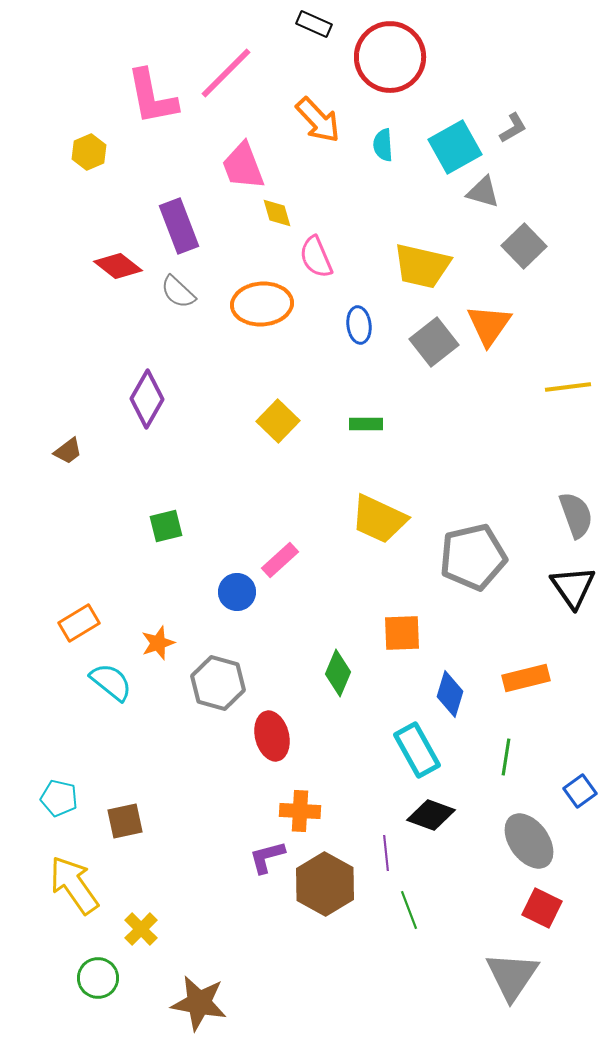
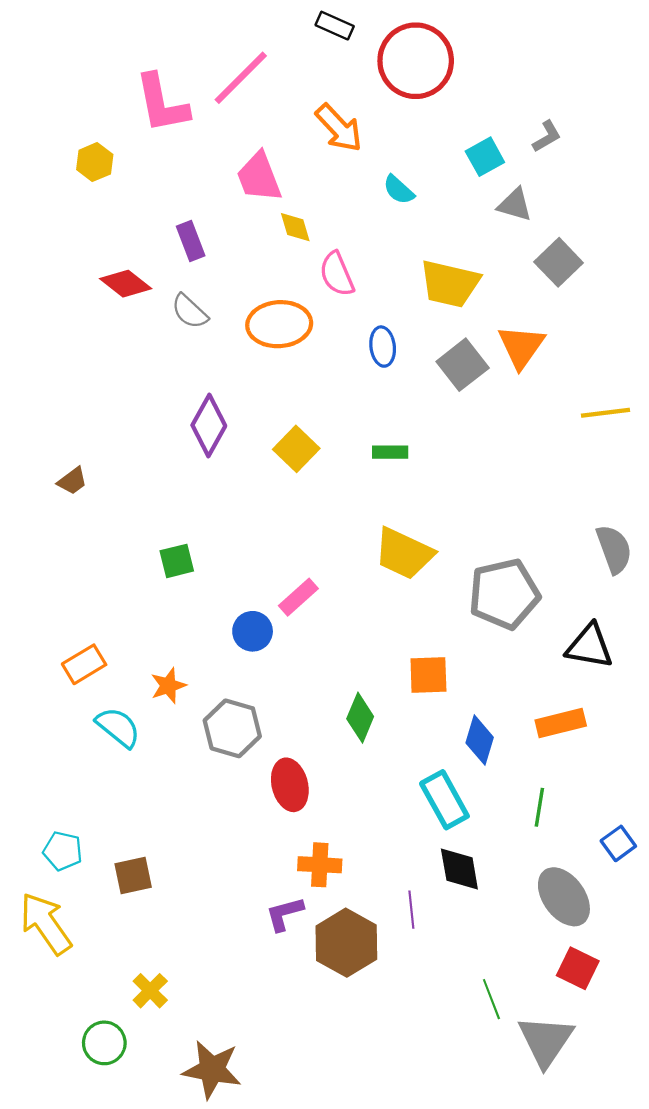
cyan semicircle: (383, 145) -> (399, 190), moved, turned -44
cyan square: (455, 147) -> (485, 157), size x0.7
purple rectangle: (179, 226) -> (191, 241), size x0.7
purple diamond: (147, 399) -> (209, 425), moved
black triangle: (573, 587) -> (590, 646), moved, turned -45
black diamond: (431, 815) -> (459, 869), turned 60
yellow arrow: (74, 885) -> (46, 923), moved
green line: (409, 910) -> (491, 999), moved

